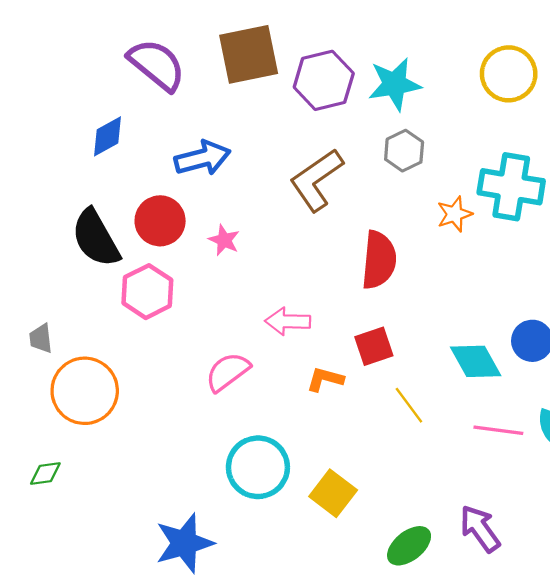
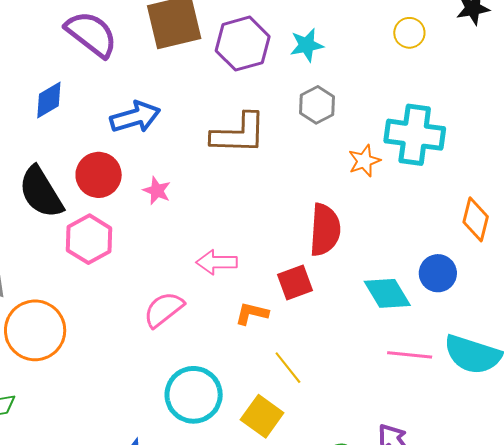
yellow circle: (509, 74) -> (409, 33), size x0.6
cyan star: (395, 84) -> (307, 45), size x0.7
brown L-shape: (316, 180) -> (239, 134), turned -142
red semicircle: (379, 260) -> (325, 230), moved
yellow line: (409, 405) -> (288, 368), moved

